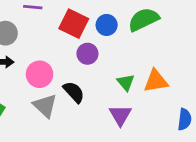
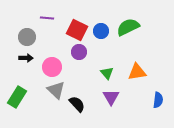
purple circle: (87, 54) -> (79, 52), moved
green triangle: (126, 82) -> (107, 73), moved
black semicircle: (74, 92) -> (77, 104), moved

